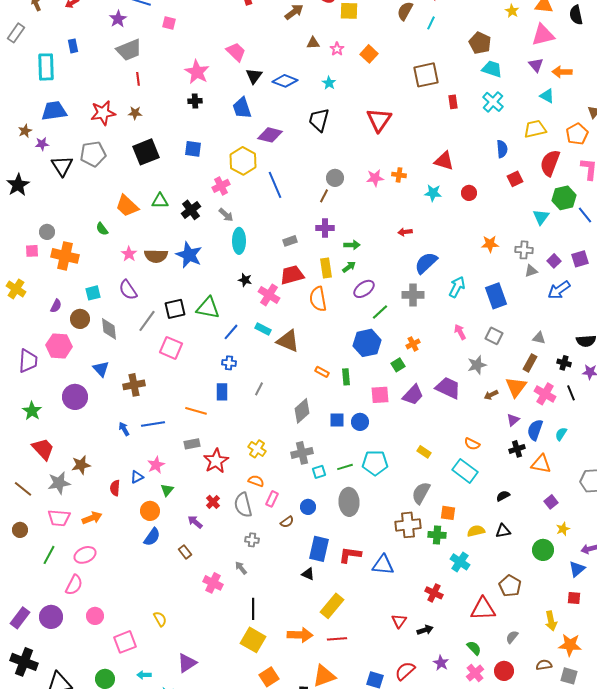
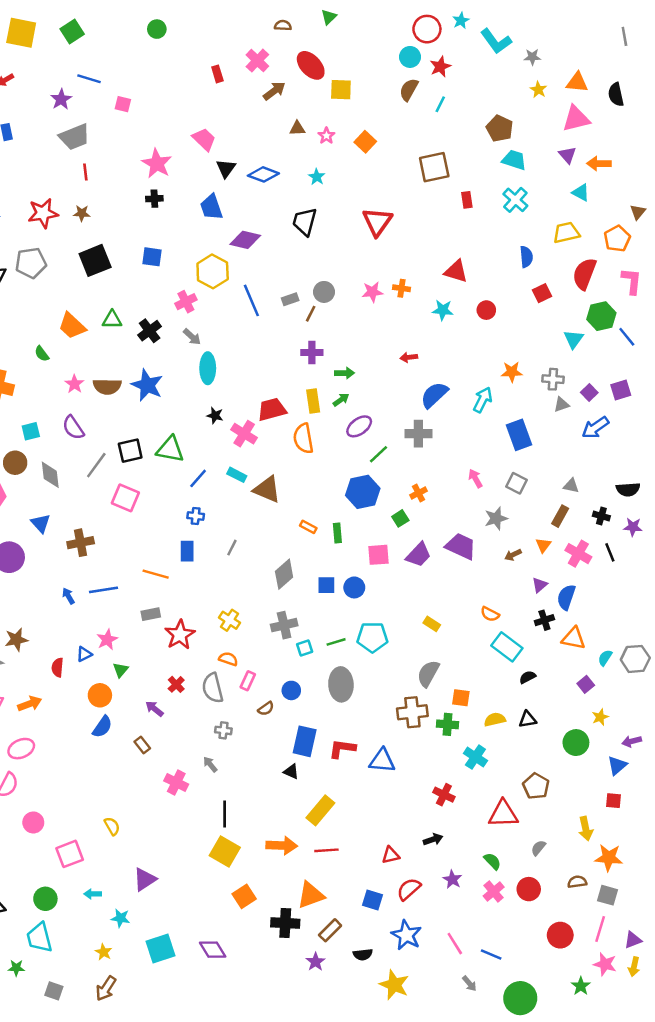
gray rectangle: (290, 241) -> (290, 299), moved
cyan arrow: (457, 287) -> (483, 400), moved
orange triangle: (516, 387) -> (543, 545), size x0.6
cyan semicircle: (561, 434) -> (605, 658), moved
cyan rectangle: (465, 471) -> (507, 647), moved
red triangle: (399, 621) -> (391, 855), moved, turned 42

